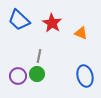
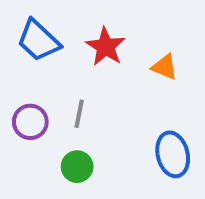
green circle: (37, 74) -> (77, 167), moved
purple circle: (18, 76) -> (30, 122), moved

